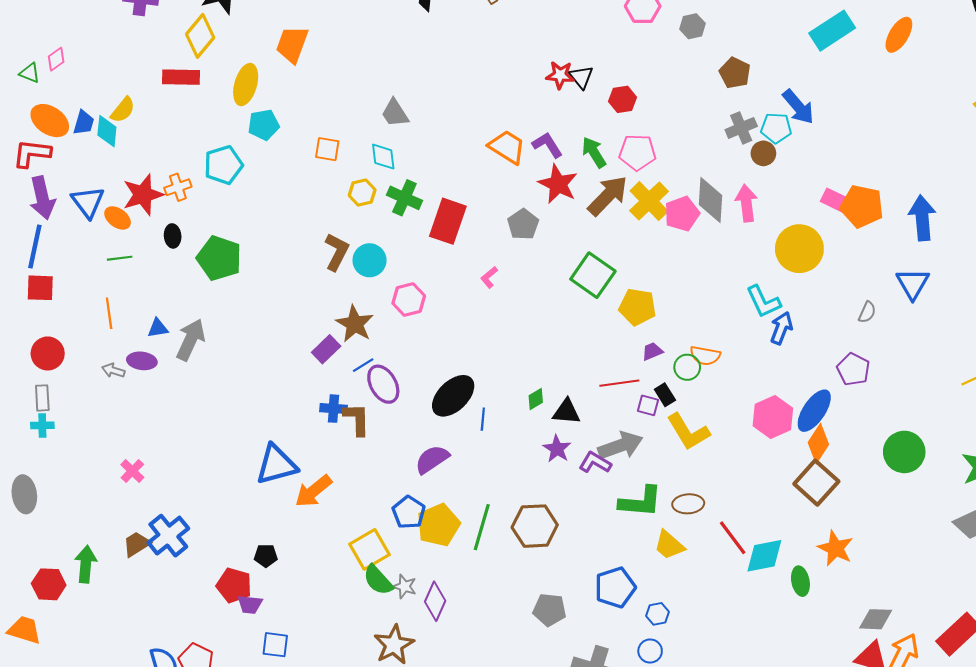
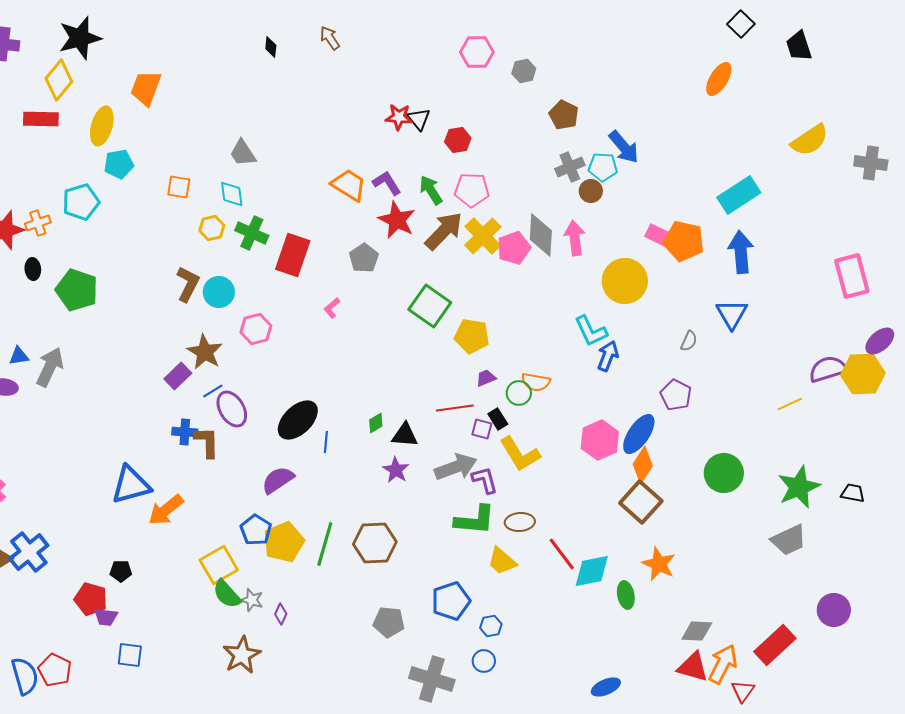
cyan rectangle: (832, 31) -> (739, 195), moved
purple L-shape: (595, 463) -> (485, 480), moved, turned 44
purple diamond: (435, 601) -> (281, 614), size x0.6

